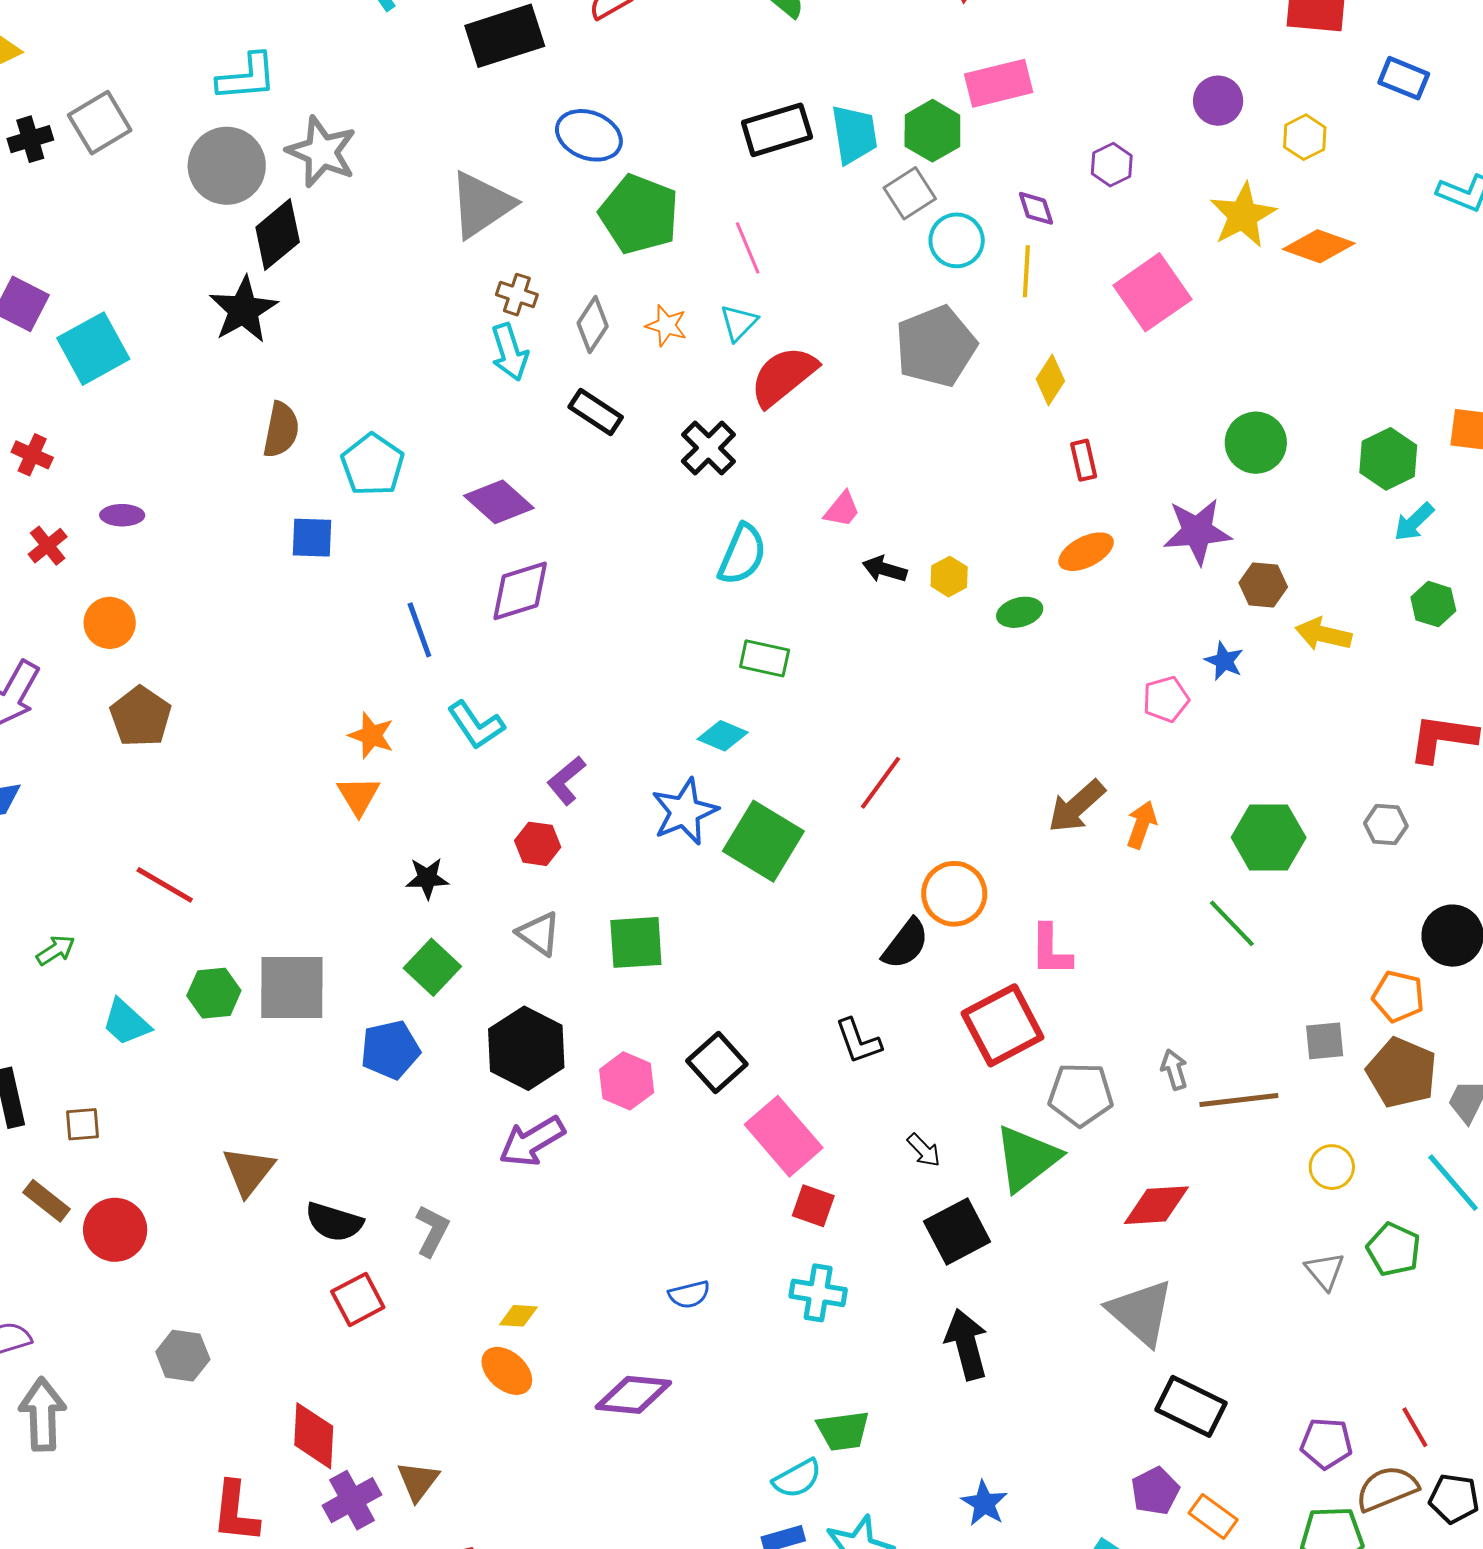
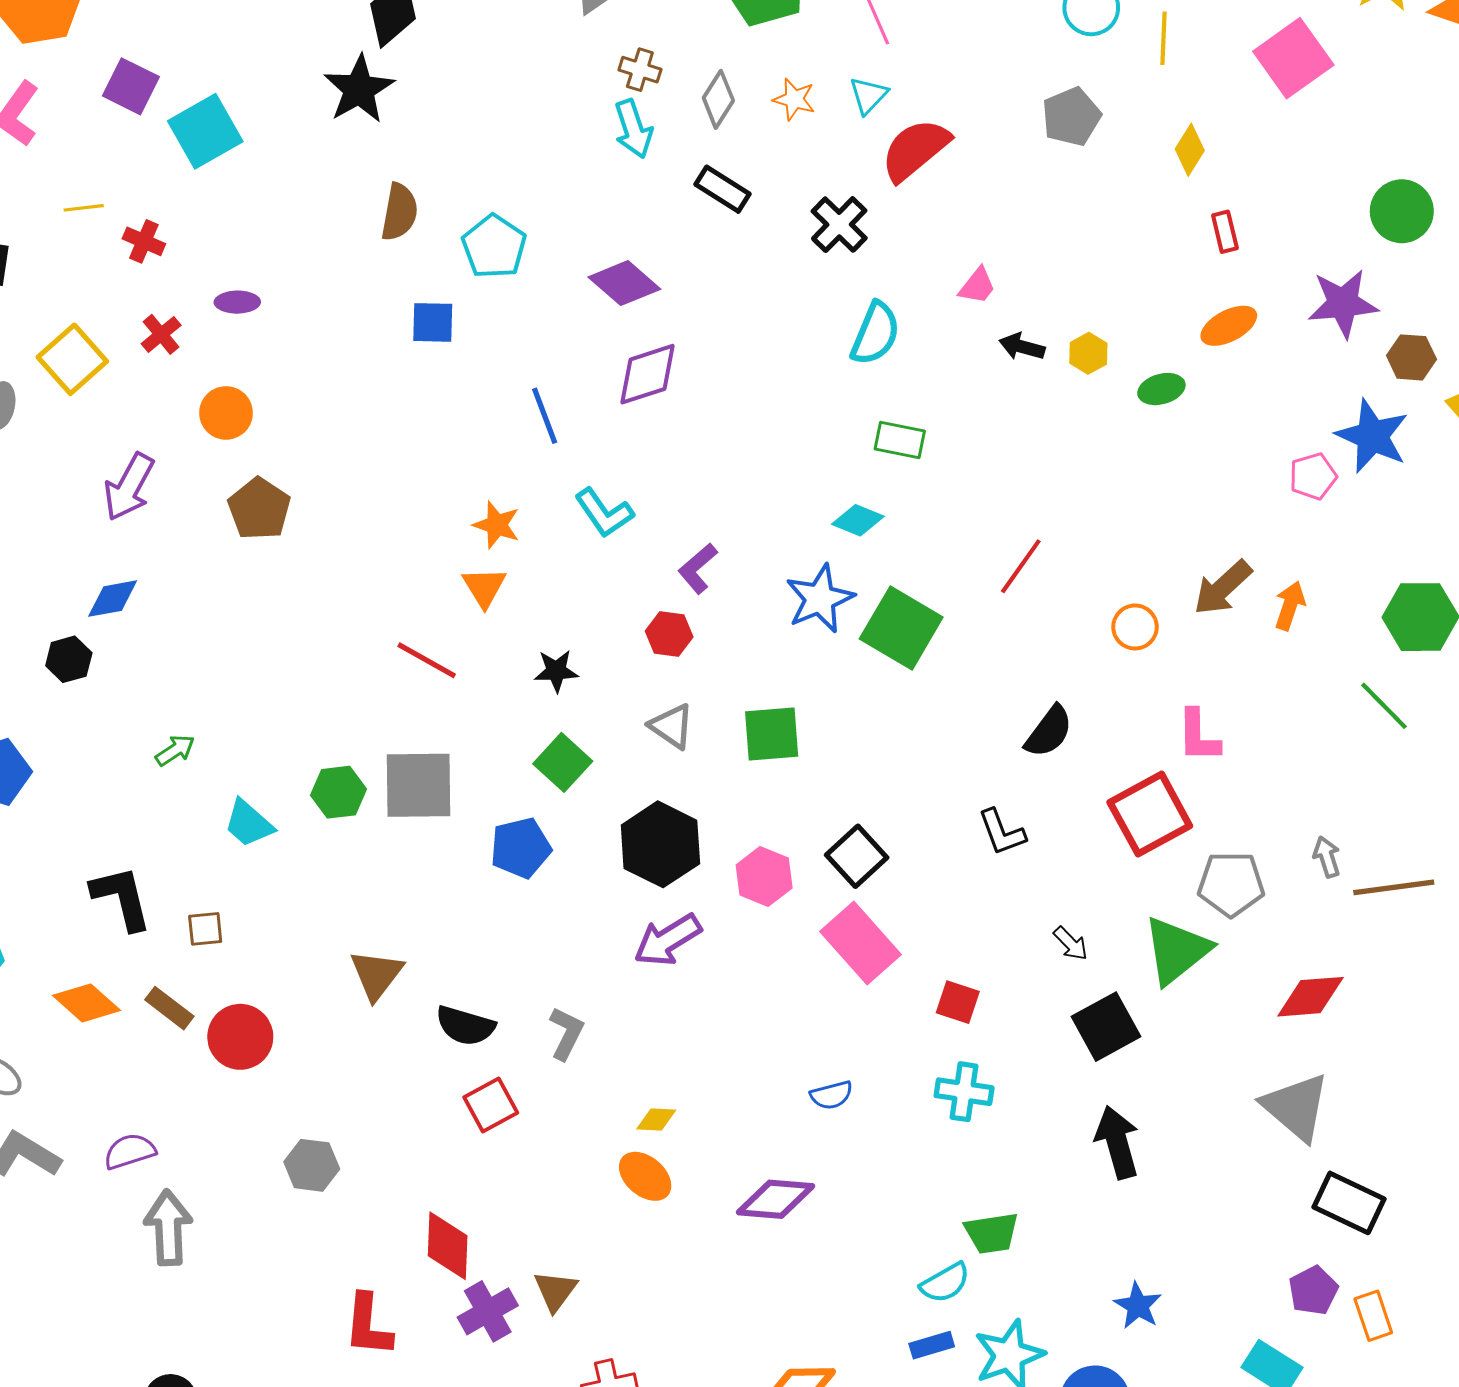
gray pentagon: (936, 346) -> (1071, 117), size x0.7
blue star: (1224, 661) -> (1372, 436), size x1.8
red line: (165, 885) -> (427, 660), moved
orange circle: (954, 894) -> (1135, 627), moved, size x0.7
pink rectangle: (784, 1136) -> (860, 943), moved
orange rectangle: (1213, 1516) -> (1373, 1316), turned 36

